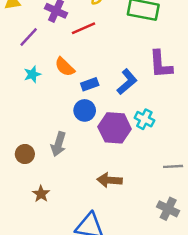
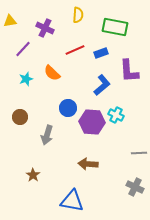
red line: (83, 28) -> (75, 50), moved
blue rectangle: (90, 84) -> (101, 53), moved
brown circle: (25, 154) -> (20, 117), moved

